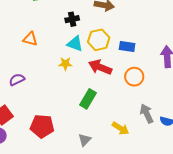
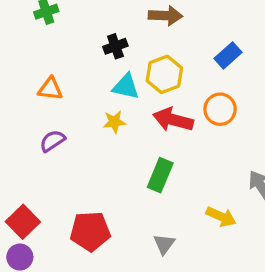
blue rectangle: (127, 46) -> (228, 55), moved, turned -42
orange circle: (134, 77) -> (220, 109), moved
purple semicircle: (17, 80) -> (52, 141), moved

